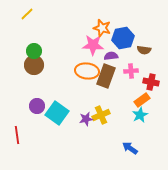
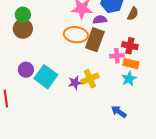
brown semicircle: (144, 50) -> (133, 14), turned -72
pink cross: (131, 71) -> (117, 56), moved
red cross: (151, 82) -> (130, 46), moved
orange rectangle: (142, 100) -> (131, 64), turned 49

